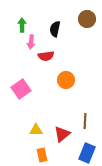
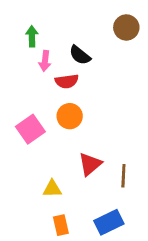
black semicircle: (55, 29) -> (80, 55), moved, turned -63
orange circle: (66, 80) -> (70, 116), moved
red triangle: (62, 134) -> (90, 164), moved
blue rectangle: (87, 153) -> (109, 222), moved, turned 42

